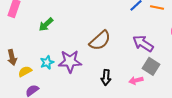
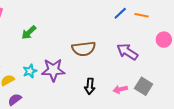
brown semicircle: (100, 40) -> (84, 49), turned 35
gray square: (151, 66) -> (144, 86), moved

